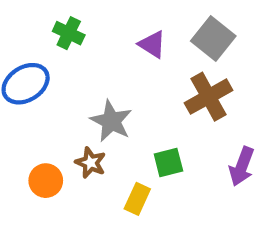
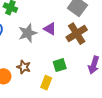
purple triangle: (152, 44) -> (50, 29), moved
gray star: (111, 121) -> (28, 33), moved, turned 30

